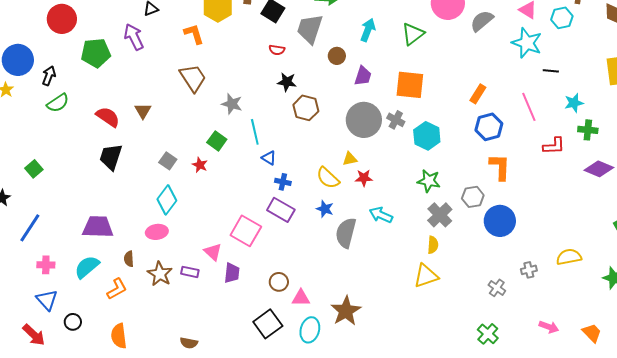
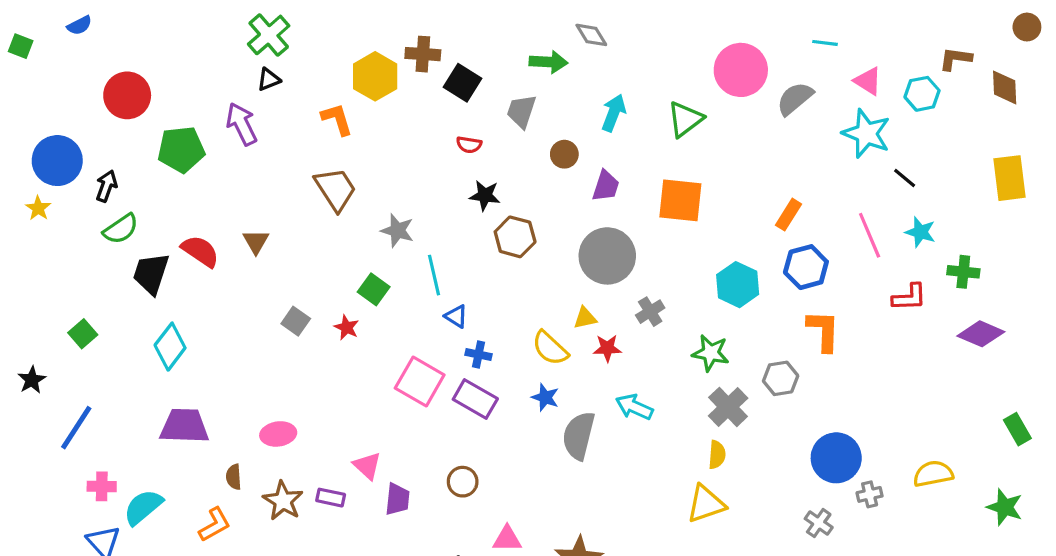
gray trapezoid: (310, 29) -> (521, 111), size x0.7
black line: (551, 71) -> (905, 178), turned 35
cyan star: (574, 103) -> (920, 232), moved, turned 30
gray cross: (396, 120) -> (650, 312), moved, turned 30
cyan hexagon: (427, 136) -> (738, 285), moved
black trapezoid: (111, 157) -> (151, 273), moved
cyan diamond: (167, 200) -> (170, 347), moved
blue circle: (500, 221) -> (836, 458), moved
pink square: (246, 231) -> (420, 382), moved
cyan semicircle: (87, 267) -> (143, 507), moved
brown circle: (279, 282) -> (463, 482), moved

